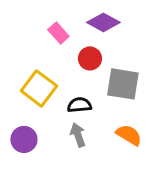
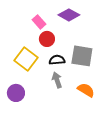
red circle: (90, 58) -> (47, 39), moved
black semicircle: (79, 105) -> (57, 60), moved
gray arrow: (78, 135) -> (57, 80), moved

